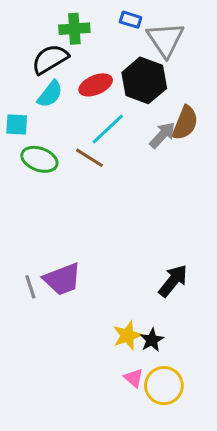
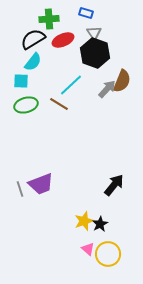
gray triangle: (165, 39) -> (94, 33), moved, size x0.6
red ellipse: (96, 85) -> (63, 40), moved
cyan square: (17, 124) -> (21, 81), moved
green ellipse: (39, 159) -> (26, 105), turned -35

